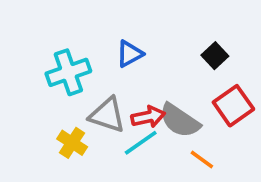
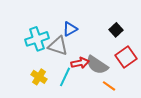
gray triangle: (107, 115) -> (58, 46), moved
cyan line: (141, 143) -> (65, 77), moved, turned -30

